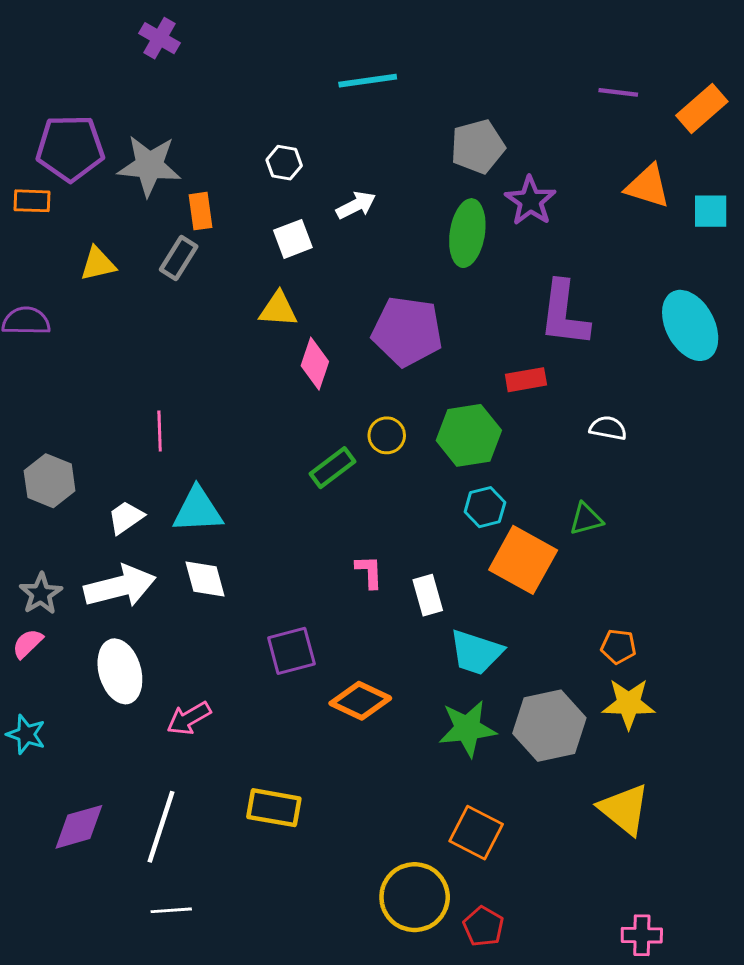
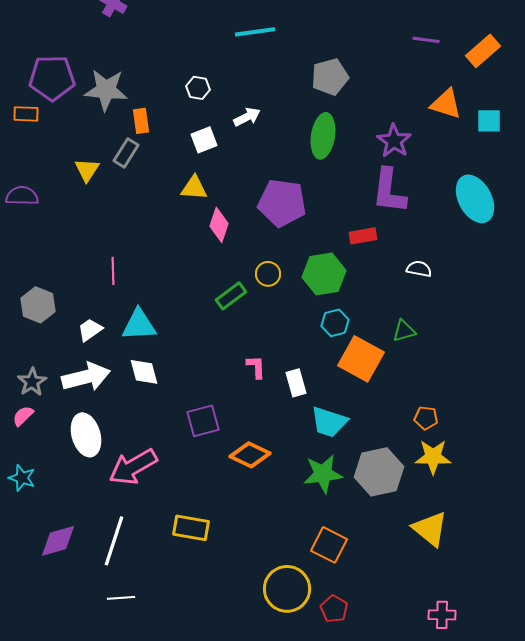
purple star: (530, 201) -> (394, 141), moved
yellow triangle: (98, 264) -> (87, 170), moved, turned -44
pink arrow: (189, 718) -> (133, 467), size x1.6

